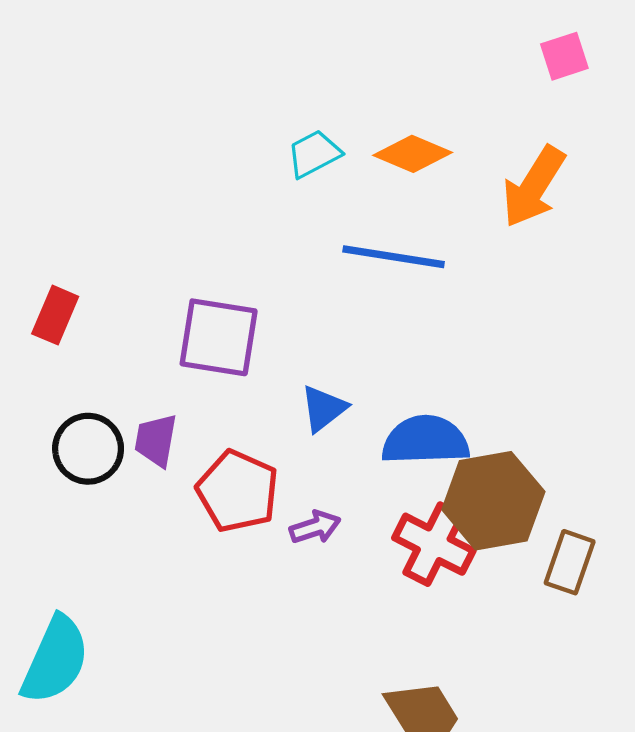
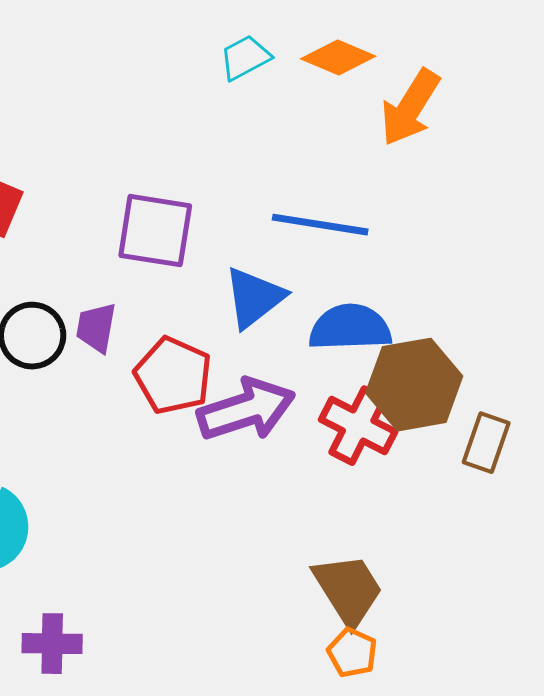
orange arrow: (534, 187) -> (410, 108), moved
blue line: (394, 257) -> (320, 225), moved
blue triangle: (324, 408) -> (254, 298), size x1.4
purple arrow: (315, 527) -> (246, 410), size x2.0

